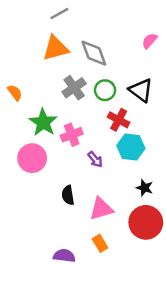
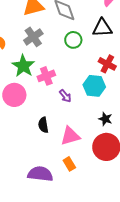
gray cross: (74, 88) -> (33, 37), moved
black triangle: (141, 90) -> (102, 28), moved, turned -40
red cross: (119, 120) -> (107, 64), moved
purple semicircle: (64, 256) -> (40, 174), size x1.4

